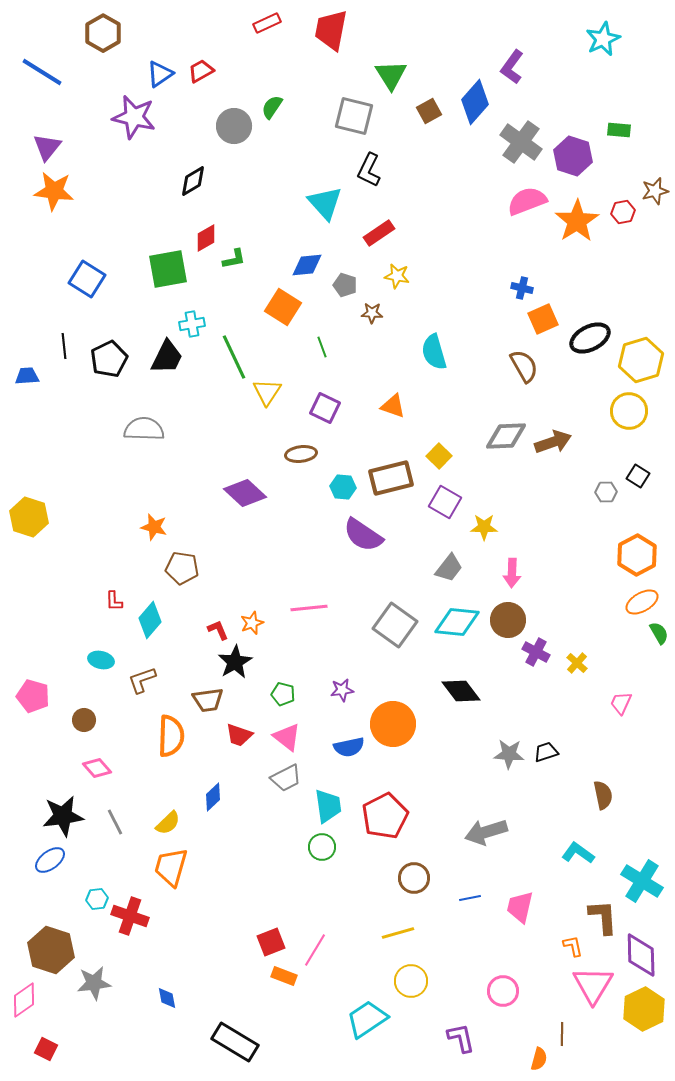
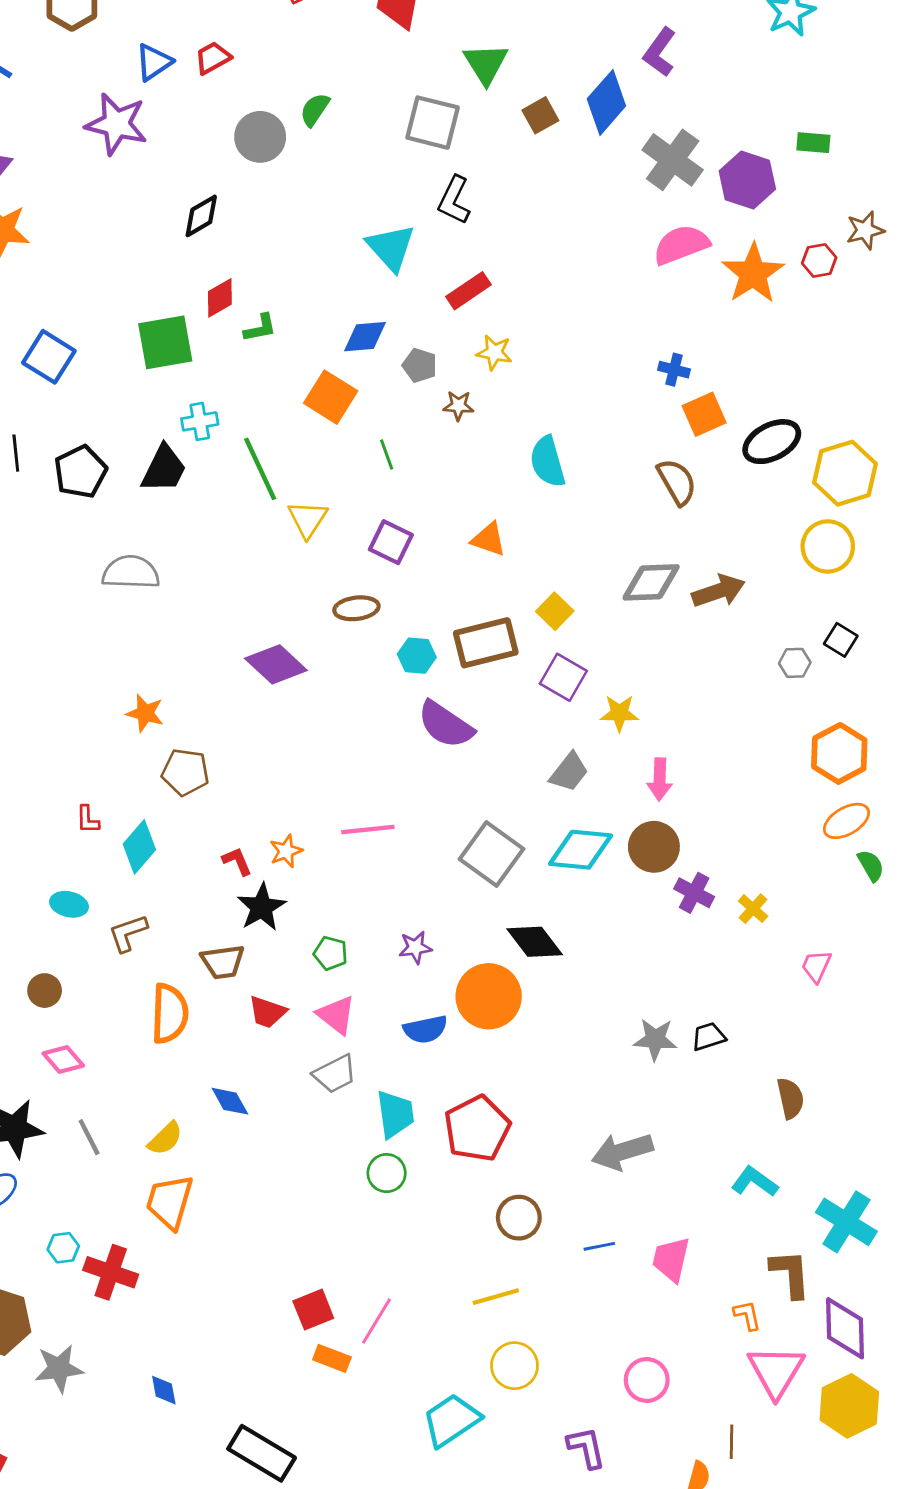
black diamond: (461, 691) -> (535, 942), moved
blue diamond: (213, 797) -> (230, 1101), turned -76

